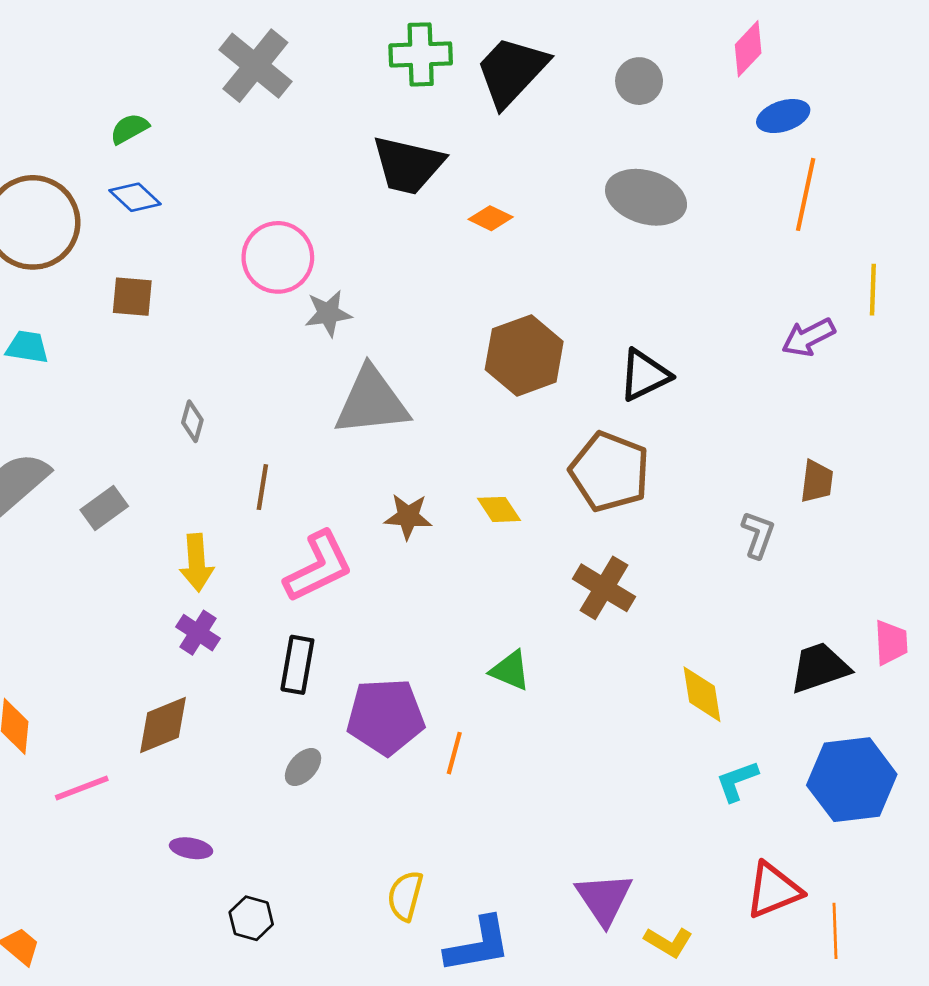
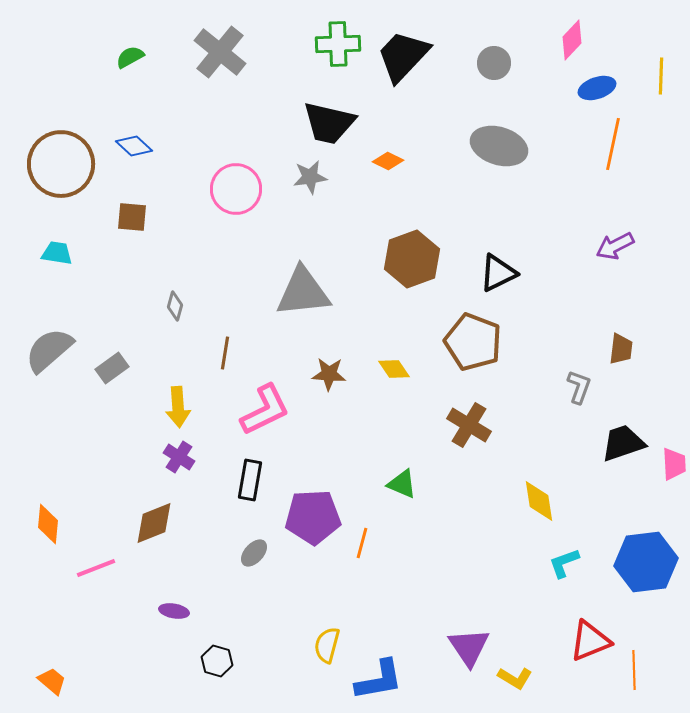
green semicircle: (129, 129) -> (130, 57), moved
yellow line: (873, 290) -> (661, 76), moved
gray star: (328, 313) -> (310, 177), moved
black trapezoid: (820, 668) -> (623, 443), moved

